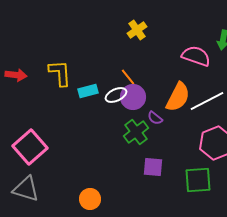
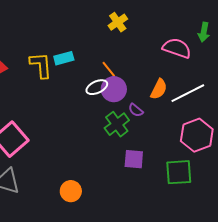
cyan rectangle: (88, 91) -> (64, 58), moved
orange semicircle: (178, 97) -> (159, 89), size x0.7

